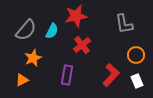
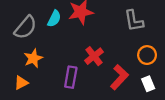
cyan semicircle: (52, 31) -> (54, 19), moved
red cross: (82, 45) -> (94, 56), moved

